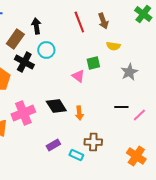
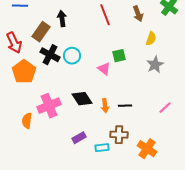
brown arrow: (103, 21) -> (138, 14), moved
yellow semicircle: (113, 46) -> (151, 39), moved, turned -80
cyan circle: (46, 50) -> (72, 56), moved
black line: (121, 107) -> (125, 106), moved
cyan rectangle: (76, 155) -> (102, 148), turned -32
orange cross: (136, 156) -> (147, 149), moved

